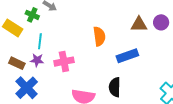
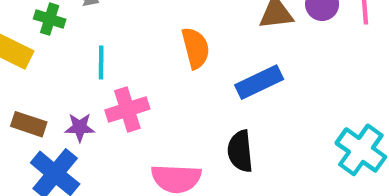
cyan line: (40, 41) -> (101, 62), moved
purple star: (37, 60) -> (80, 127), moved

